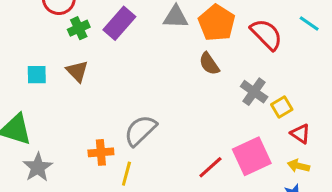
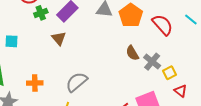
brown semicircle: (209, 64) -> (132, 53), moved
brown triangle: (77, 71) -> (59, 38), moved
orange cross: (101, 152) -> (35, 83), moved

